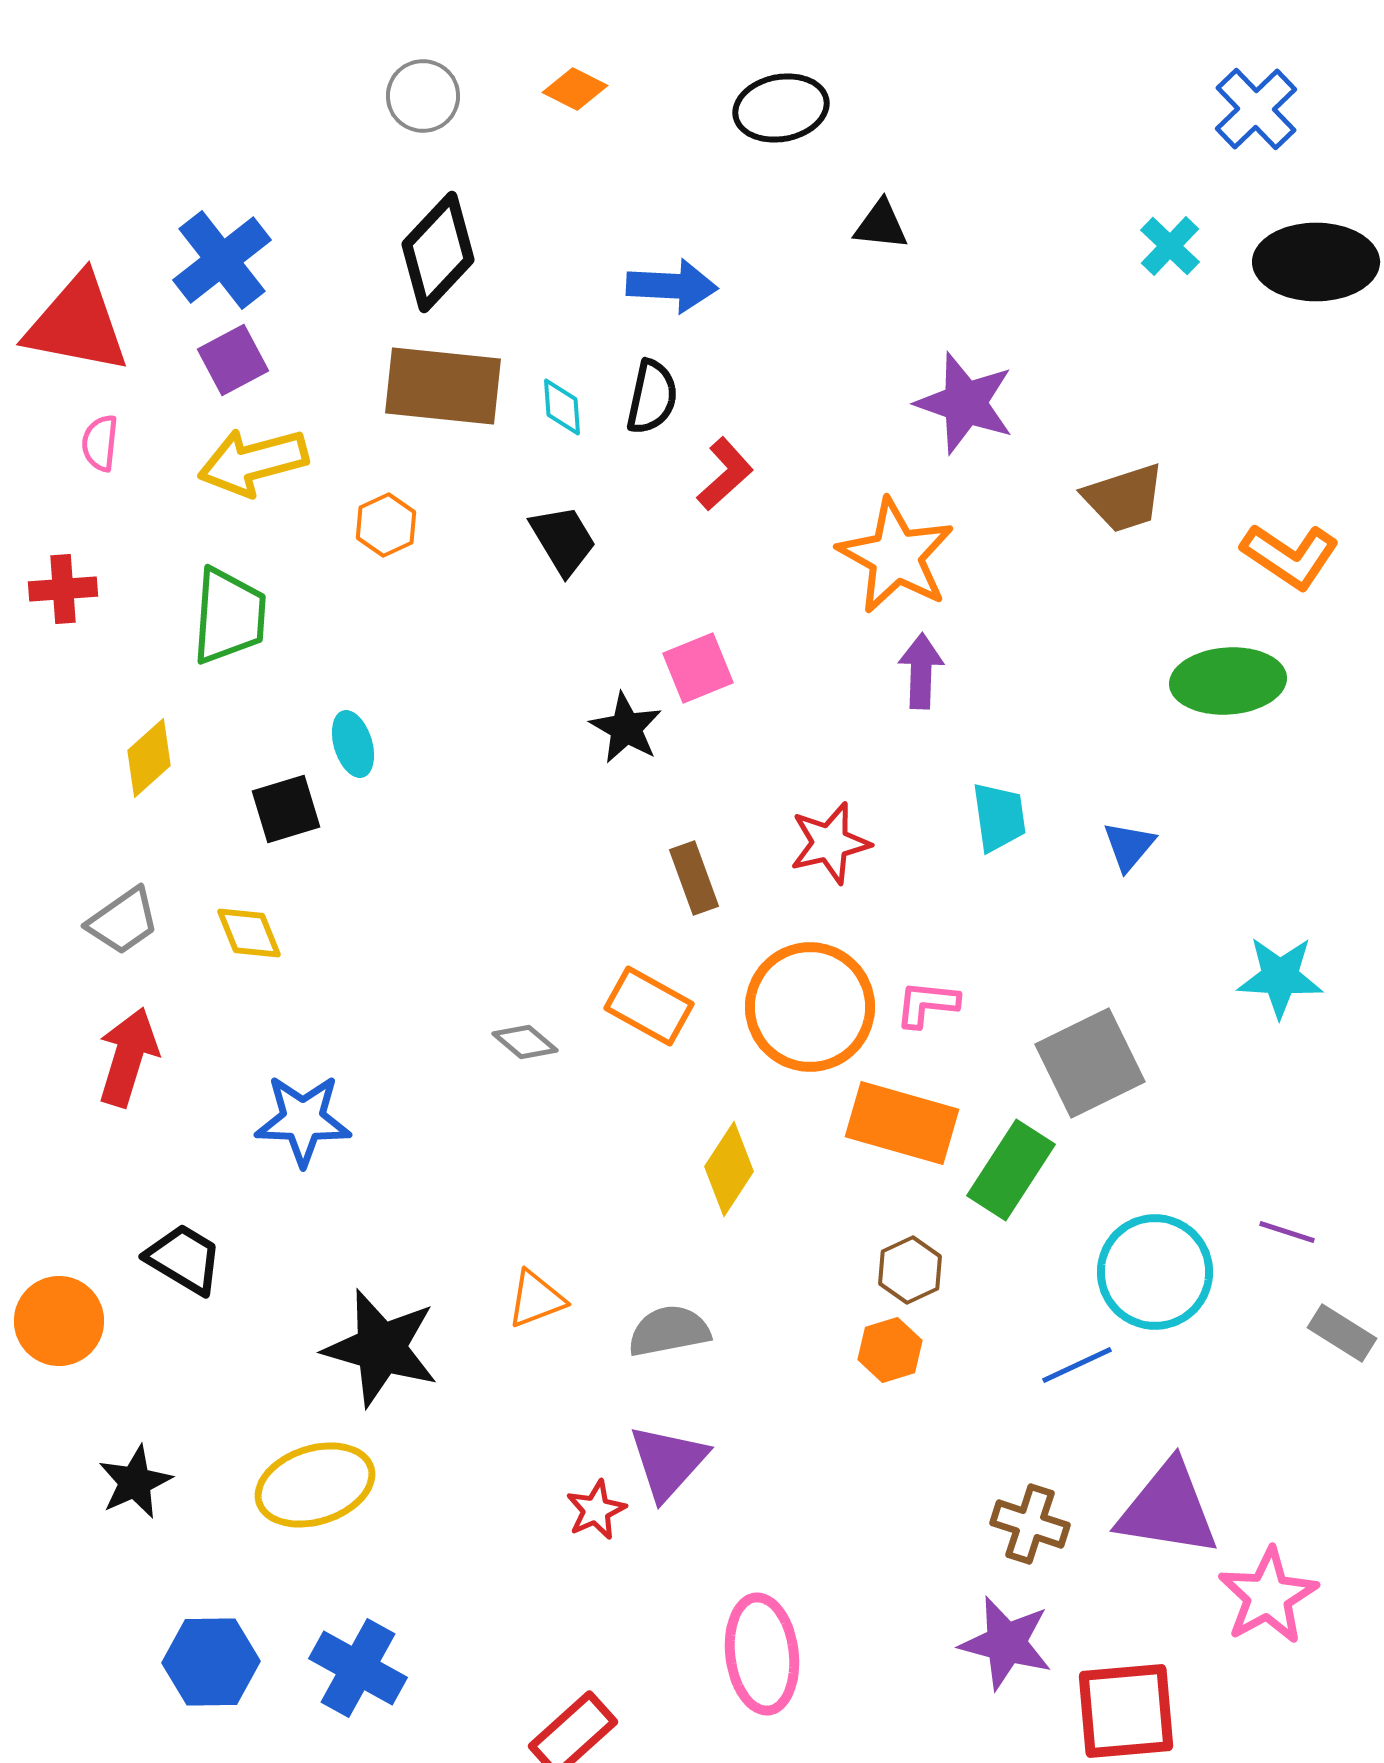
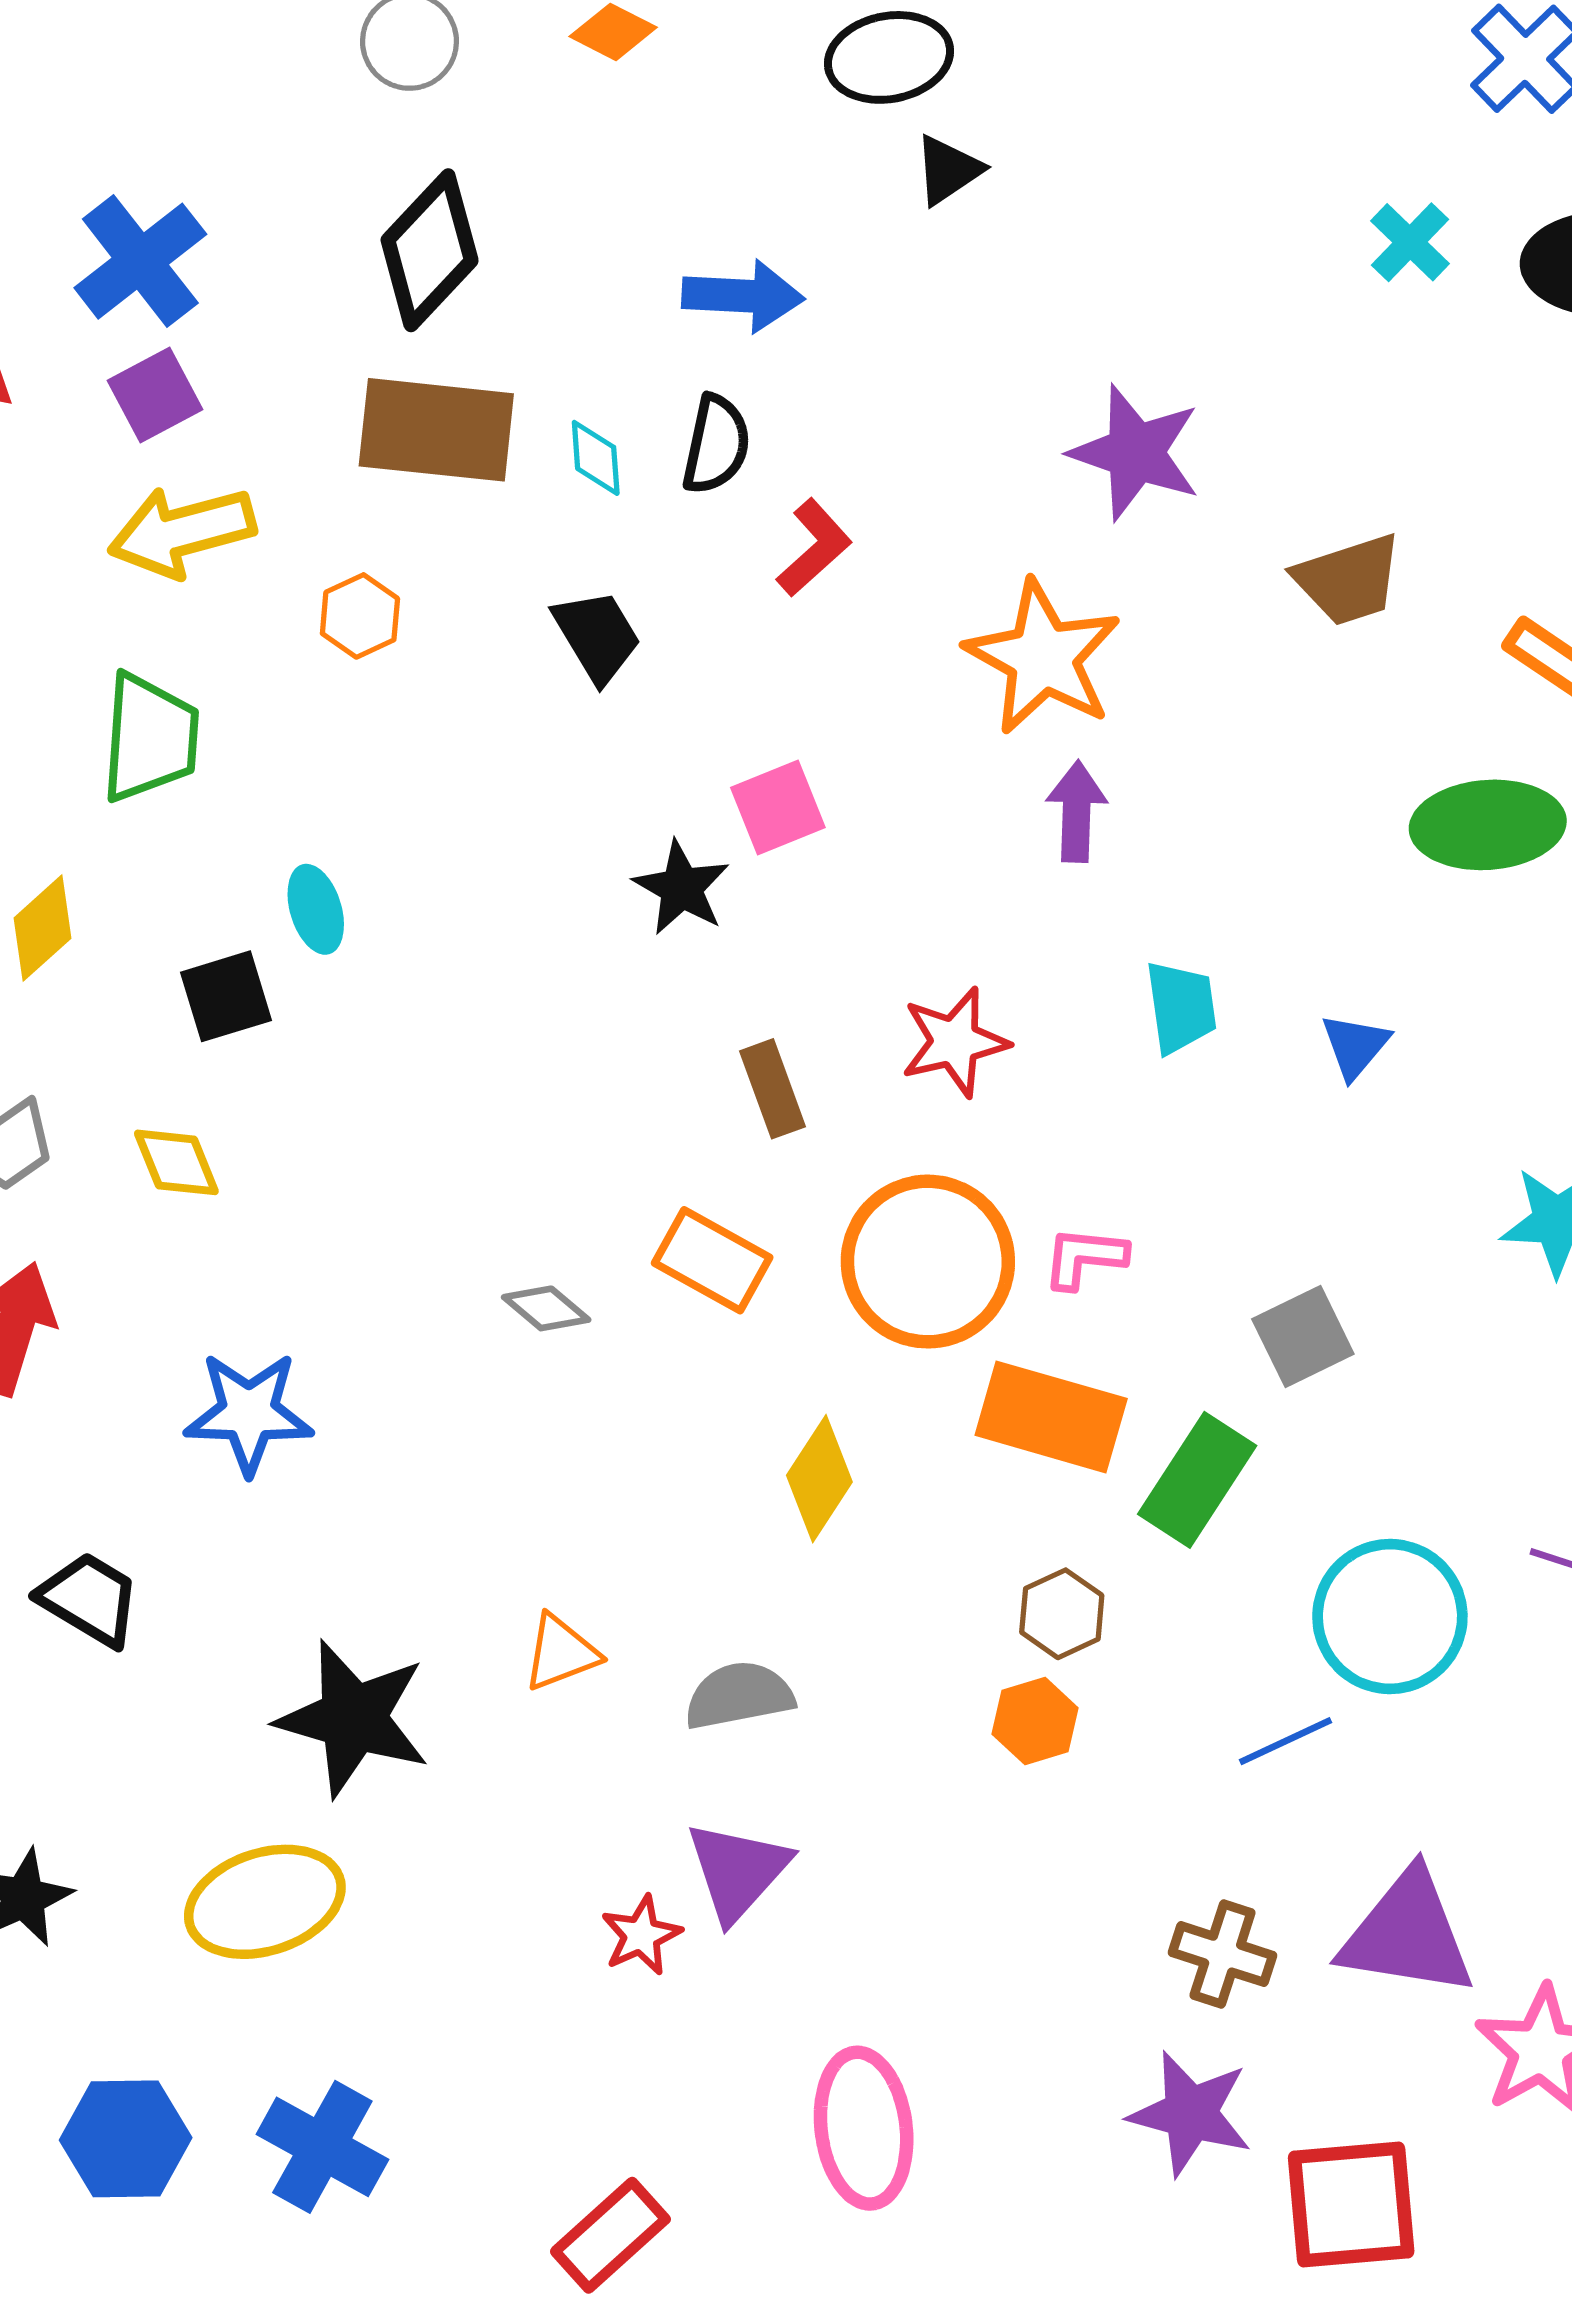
black triangle: (881, 225) -> (948, 170), moved, turned -40
gray square: (1090, 1063) -> (1303, 1337), size x0.7

